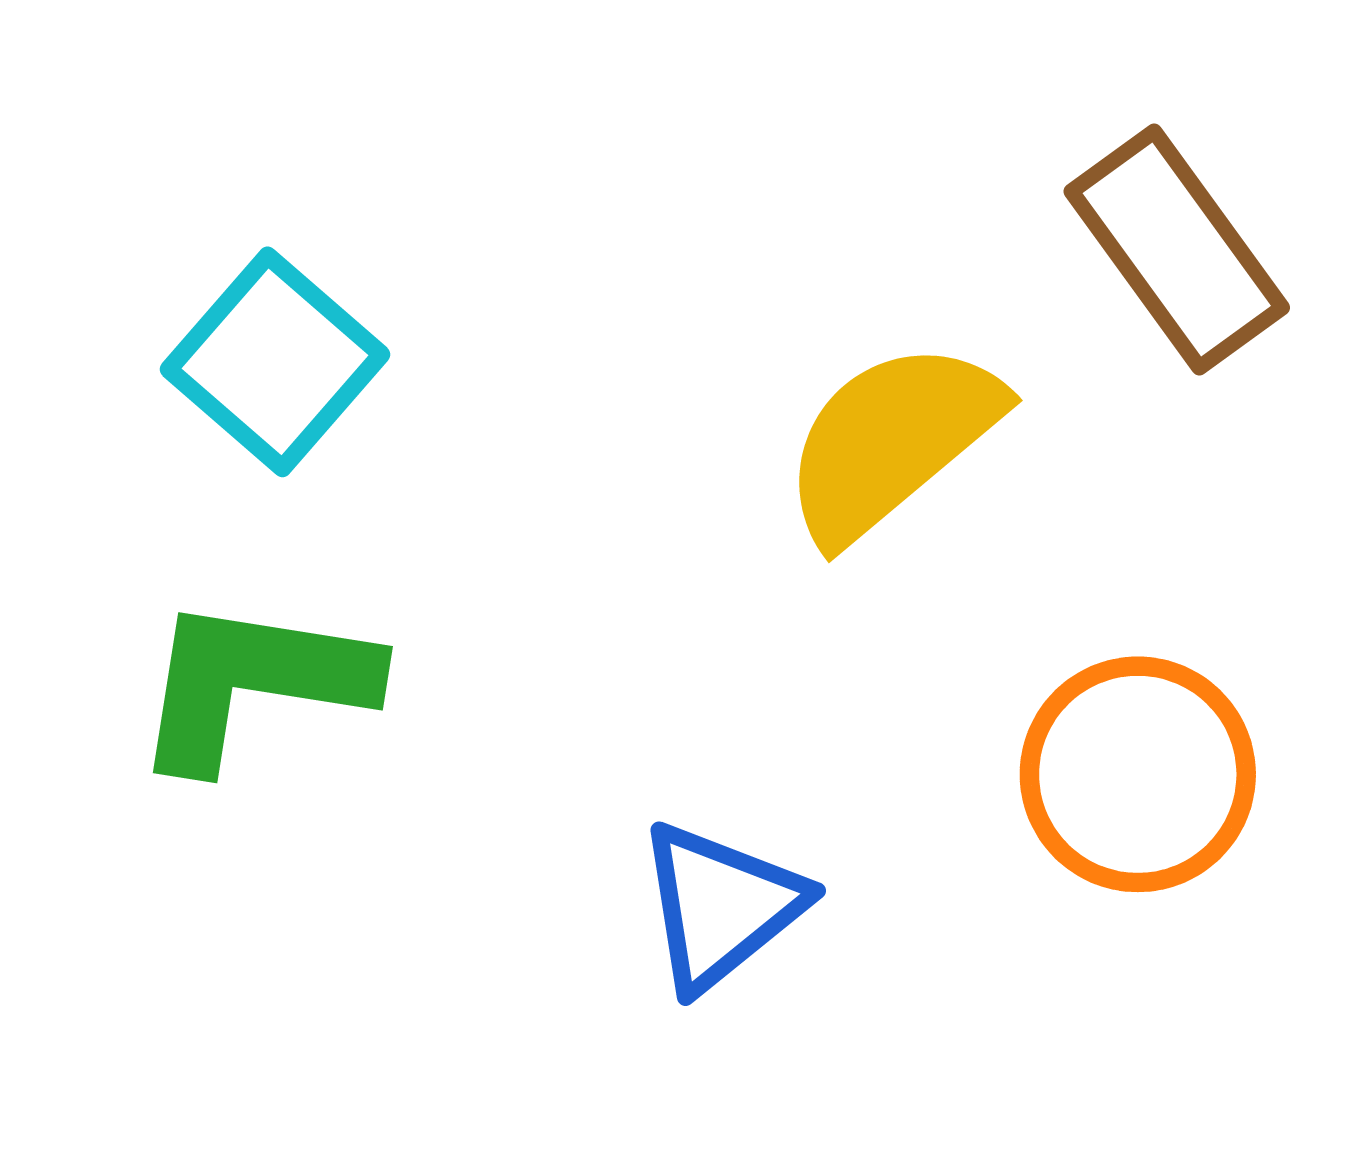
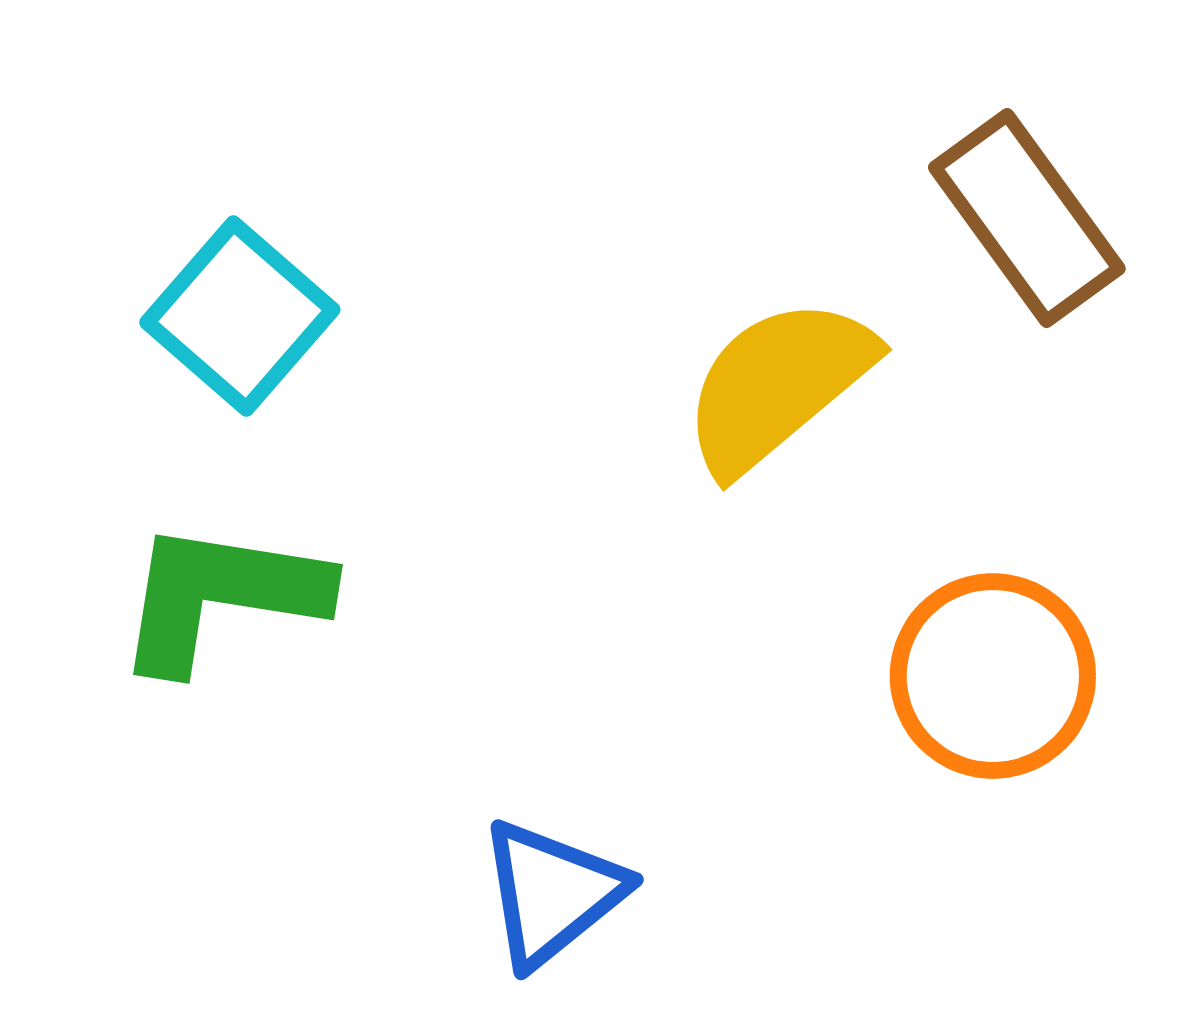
blue triangle: (721, 906) -> (552, 893), moved

